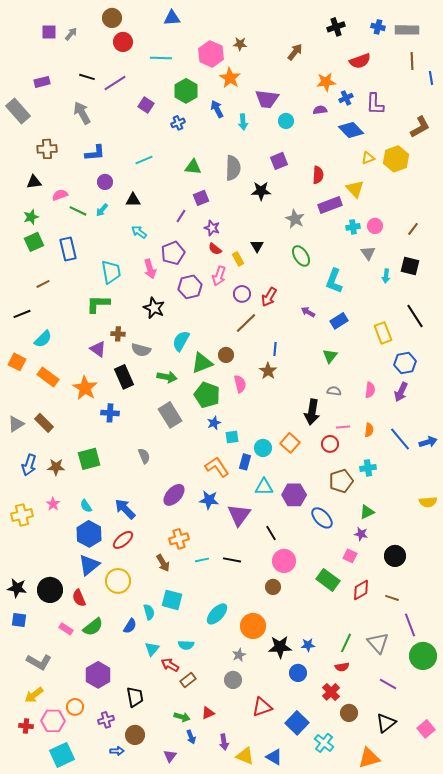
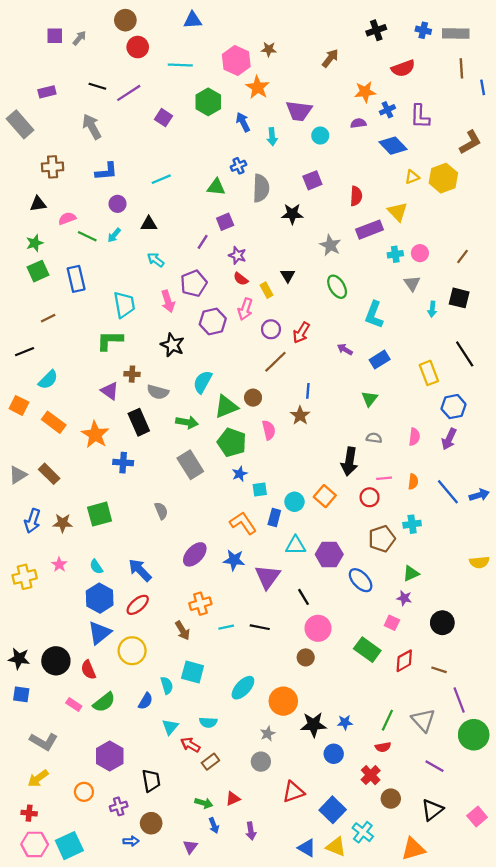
blue cross: (178, 123) -> (238, 166), moved
pink hexagon: (53, 721) -> (35, 844), moved
yellow triangle: (245, 756) -> (336, 847), moved

